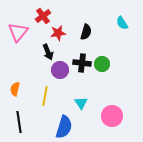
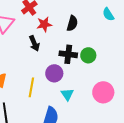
purple circle: (60, 70) -> (54, 73), moved
pink circle: (112, 116) -> (103, 92), moved

